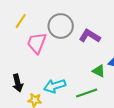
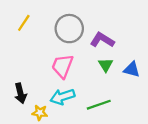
pink trapezoid: (37, 43) -> (62, 66), moved
green triangle: (99, 71) -> (106, 65), moved, turned 32

